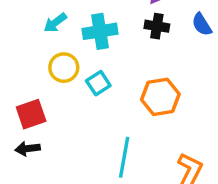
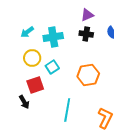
red square: (31, 114) -> (35, 85), moved
black arrow: (28, 149) -> (24, 102), moved, turned -112

